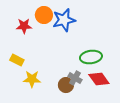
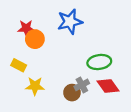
orange circle: (44, 15) -> (35, 39), moved
gray cross: (75, 78) -> (82, 85), turned 32

